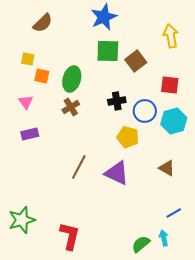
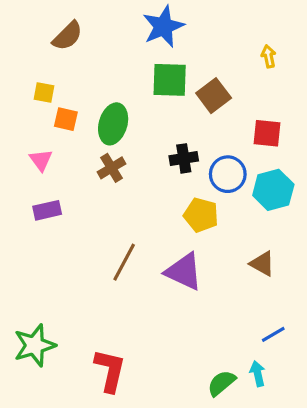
yellow arrow: (171, 36) -> (269, 56), size x0.6

